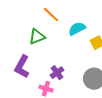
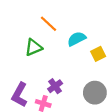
purple L-shape: (22, 67) -> (19, 95), moved

